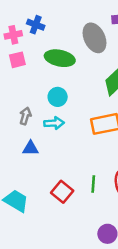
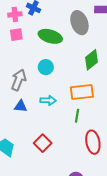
gray arrow: (25, 116) -> (19, 80), size x1.5
cyan arrow: (54, 123) -> (48, 100), moved
green line: (93, 184) -> (77, 116), moved

